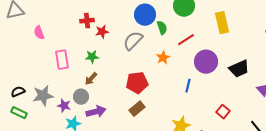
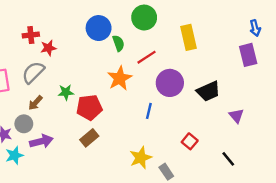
gray semicircle: (133, 41) -> (33, 72), moved
green star: (92, 57) -> (66, 92), moved
orange star: (163, 58) -> (120, 78), size x1.5

